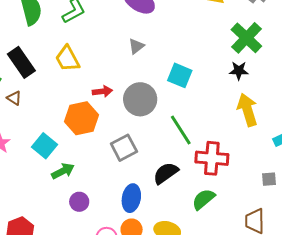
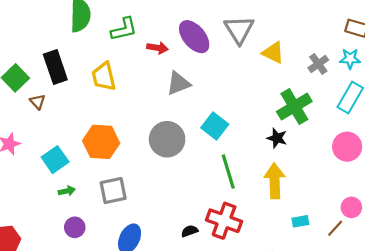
gray triangle: (136, 46) -> (178, 83), size x1.4
red arrow: (102, 91) -> (157, 48), moved
green line: (181, 130) -> (228, 172), moved
gray square: (124, 148) -> (113, 191), moved
green arrow: (63, 171) -> (67, 191), size x0.7
black semicircle: (166, 173) -> (190, 231), moved, size x0.6

